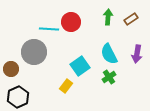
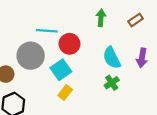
green arrow: (108, 17) -> (101, 18), moved
red circle: (71, 22) -> (70, 44), moved
cyan square: (80, 66) -> (61, 70), moved

